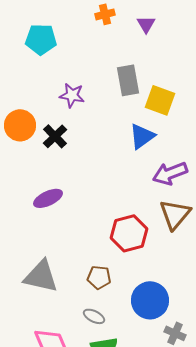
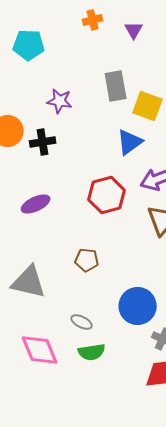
black cross: (55, 136) -> (43, 142), turned 35
red hexagon: (129, 233) -> (107, 195), moved
brown pentagon: (99, 277) -> (87, 260), moved

